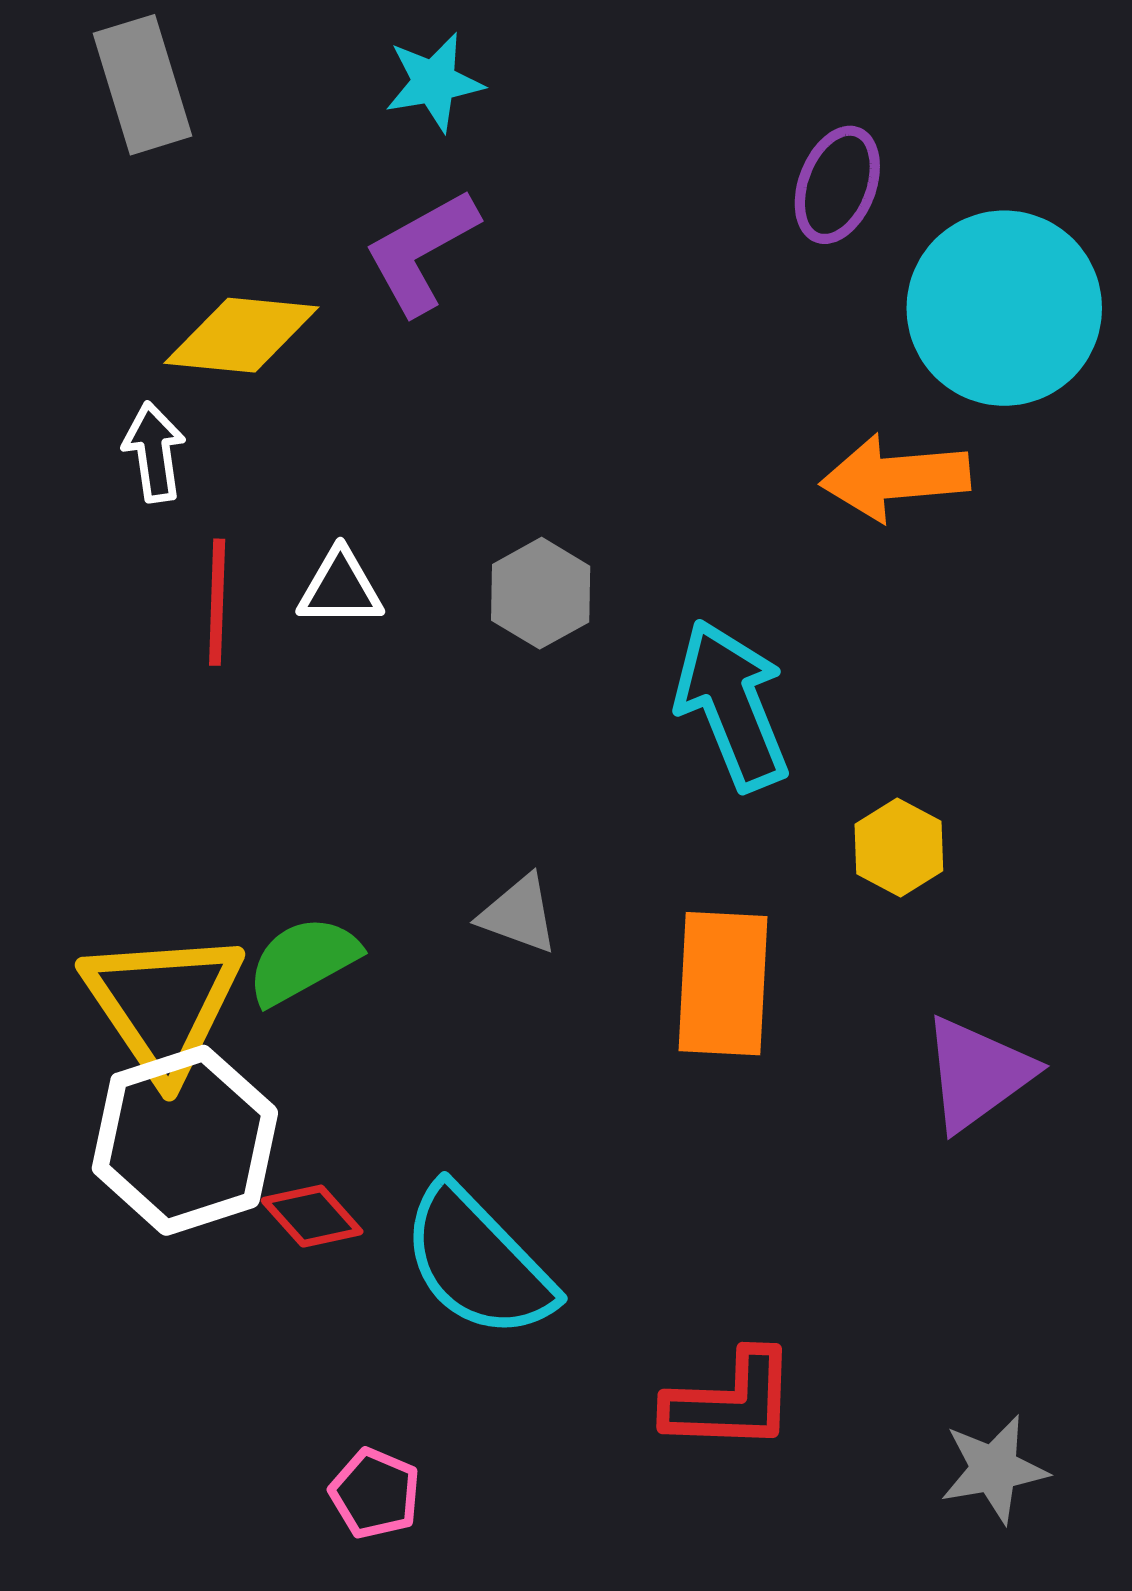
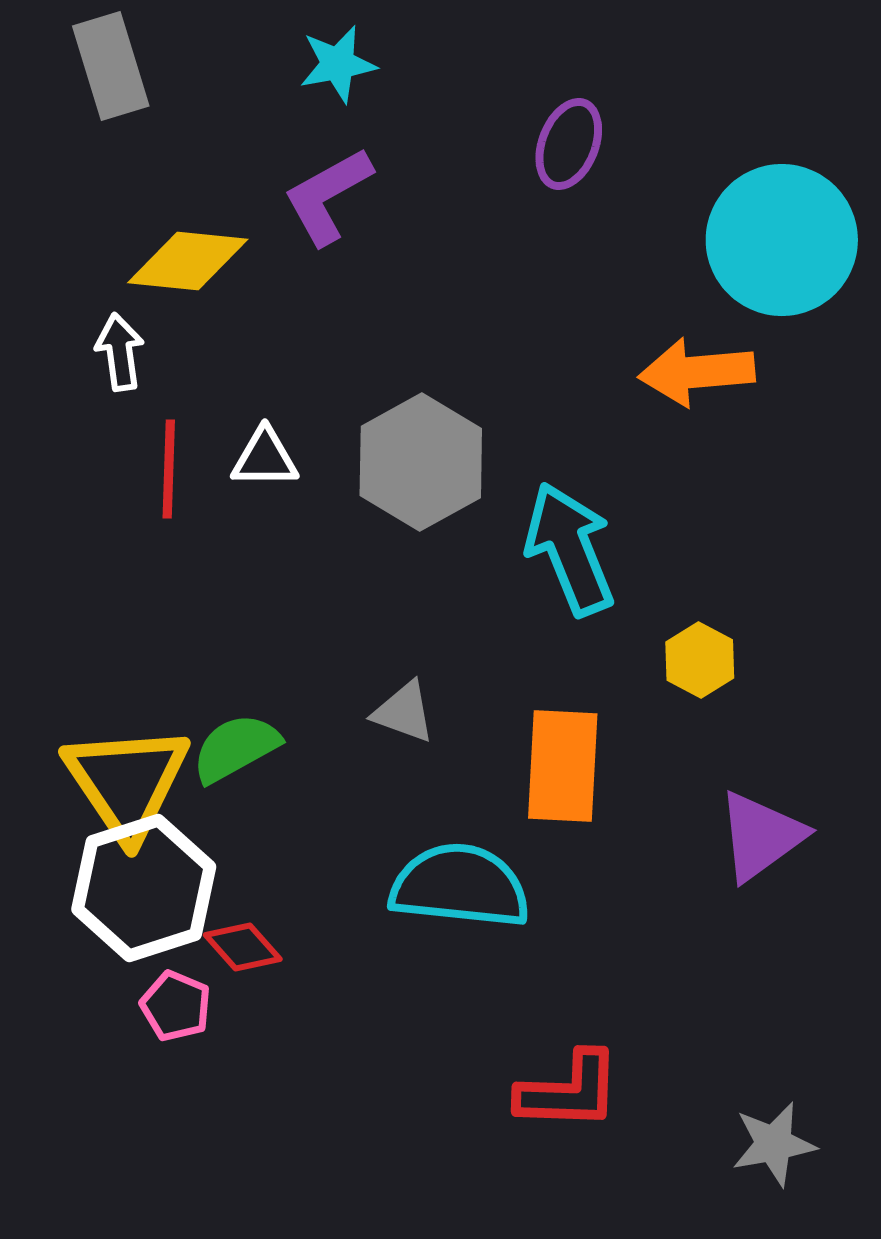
purple ellipse: (837, 185) -> (569, 144), moved
gray hexagon: (541, 593) -> (421, 462), size x1.6
cyan semicircle: (478, 1262) -> (460, 886), moved, turned 140
pink pentagon: (375, 1493) -> (176, 1006), moved

